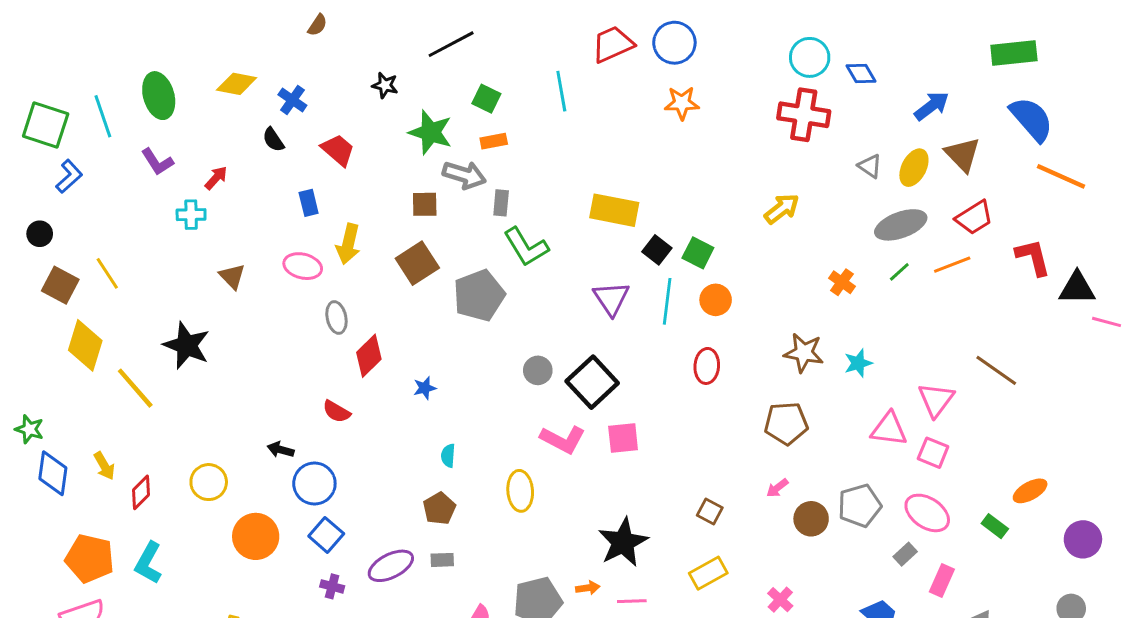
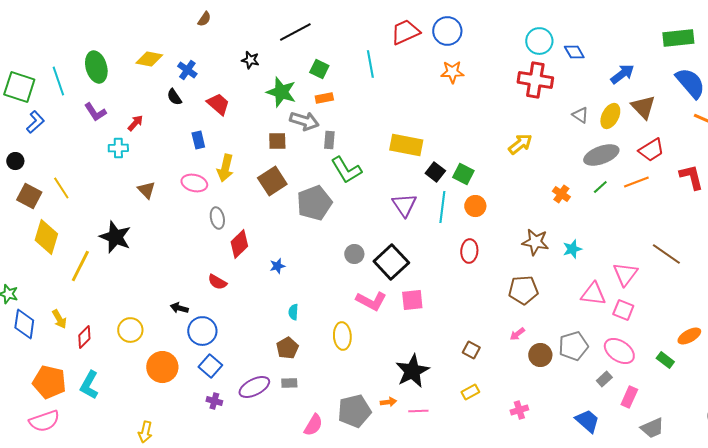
yellow line: (135, 388) -> (80, 266), turned 68
yellow rectangle: (708, 573) -> (470, 392), size x0.7
pink cross: (780, 600) -> (519, 410), turned 30

